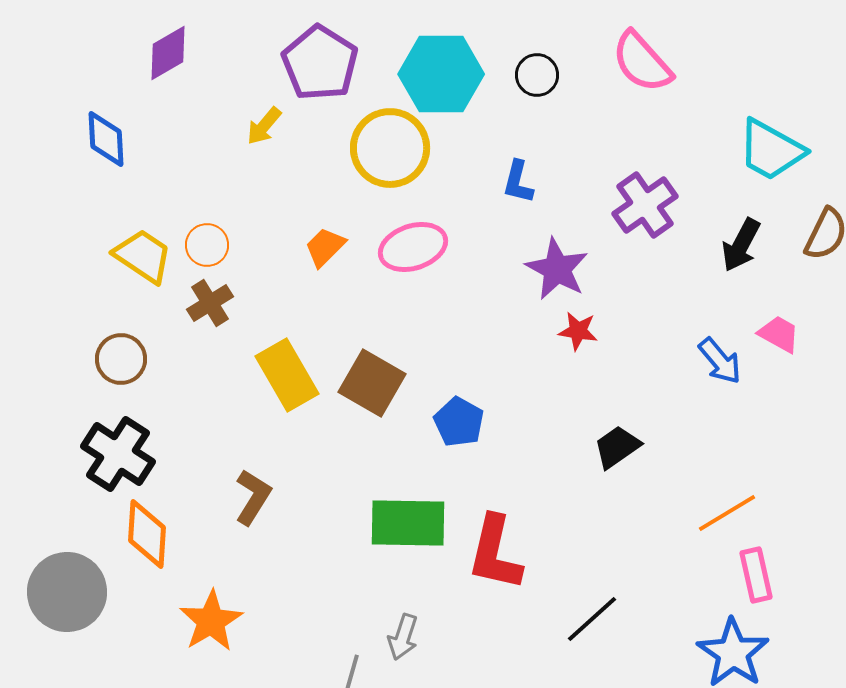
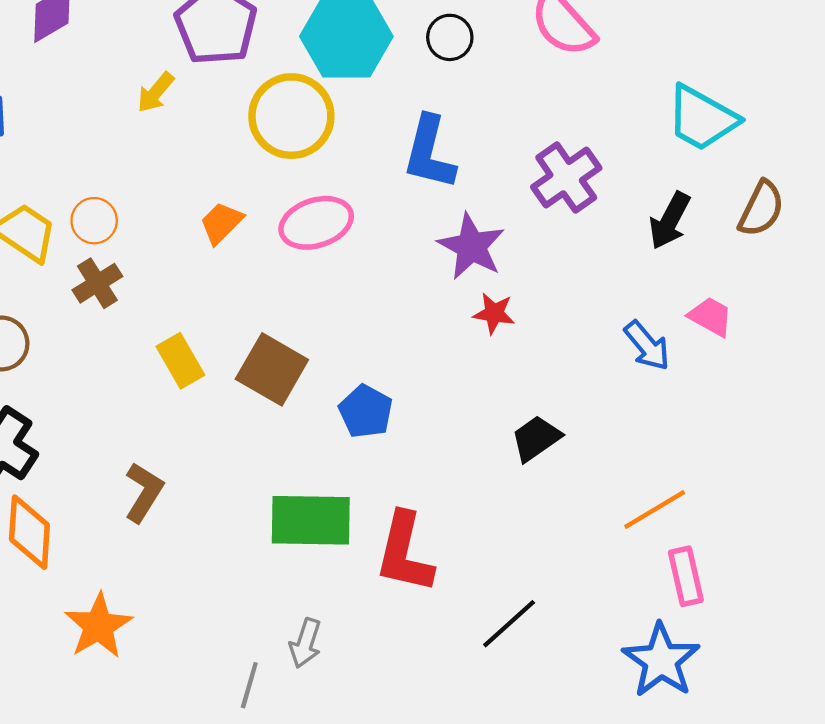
blue L-shape: (518, 182) -> (429, 153), size x1.6
yellow rectangle: (287, 375) -> (180, 361), size x0.7

